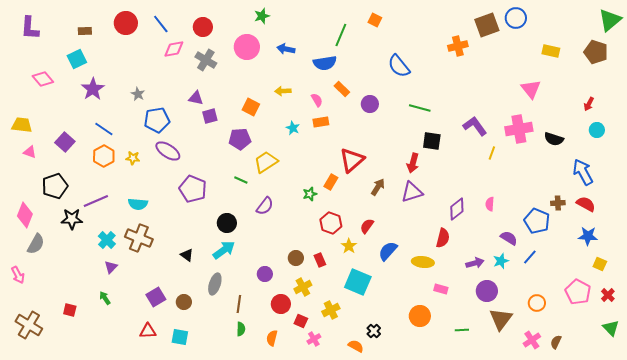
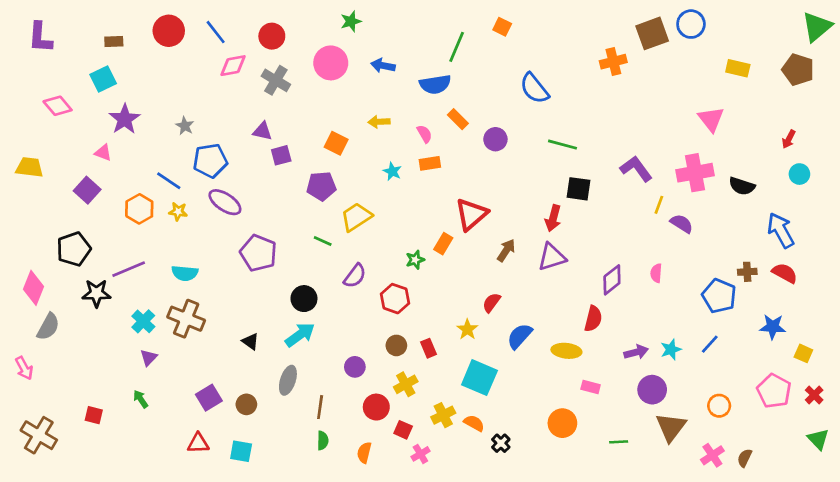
blue line: (104, 129) -> (169, 181), moved
pink triangle: (30, 152) -> (103, 153), moved
red hexagon: (331, 223) -> (395, 299), moved
blue star: (588, 236) -> (773, 327), moved
purple semicircle: (509, 238) -> (682, 224), moved
orange semicircle: (356, 346) -> (474, 423), moved

